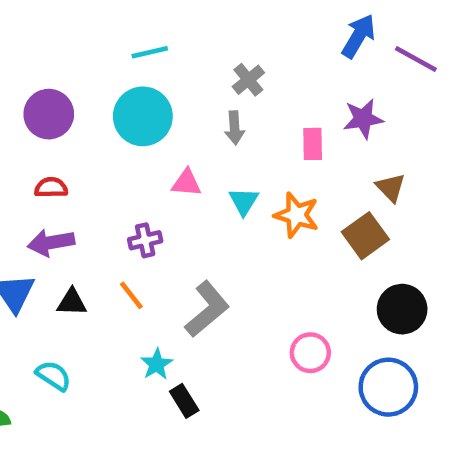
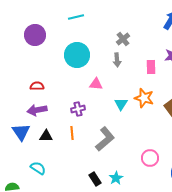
cyan line: (150, 52) -> (76, 17), moved
purple circle: (49, 114) -> (35, 35), moved
cyan triangle: (244, 201) -> (121, 104), moved
orange line: (131, 295) -> (72, 133), turned 32
cyan star: (157, 364) -> (116, 178), moved

